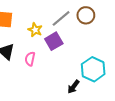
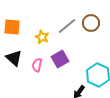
purple square: (54, 41) -> (60, 59), moved

